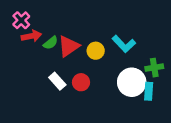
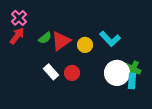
red arrow: (31, 36) -> (17, 36), moved, turned -42
green cross: (154, 68) -> (133, 69), moved, turned 35

